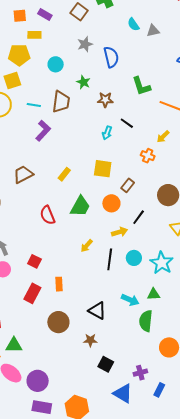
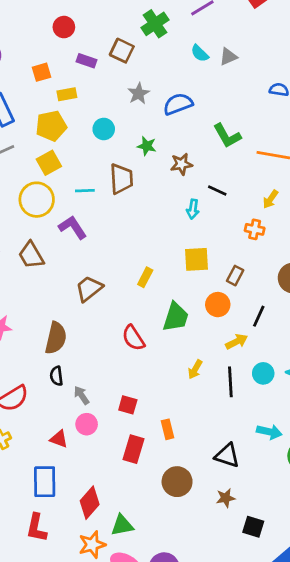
purple rectangle: (45, 15) -> (87, 61), moved
blue semicircle: (111, 57) -> (178, 104), turned -85
purple L-shape: (43, 131) -> (73, 227), moved, turned -65

